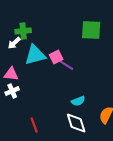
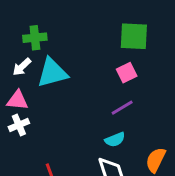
white arrow: (14, 43) -> (22, 67), moved
pink square: (56, 57) -> (127, 73), moved
purple line: (66, 65) -> (122, 108), moved, turned -63

